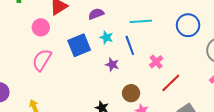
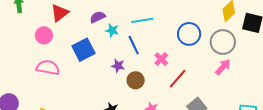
blue circle: (188, 25) -> (189, 34), moved
cyan star: (106, 37) -> (112, 31), moved
pink semicircle: (42, 60) -> (48, 68), turned 75
brown circle: (131, 93) -> (136, 80), moved

